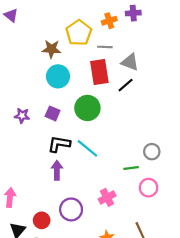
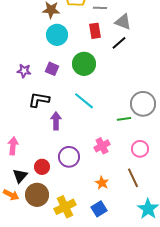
red rectangle: (99, 72) -> (95, 31), size x0.7
black L-shape: (59, 144) -> (39, 100), moved
gray circle: (152, 152) -> (143, 104), size x1.6
pink circle: (149, 188) -> (140, 149), moved

